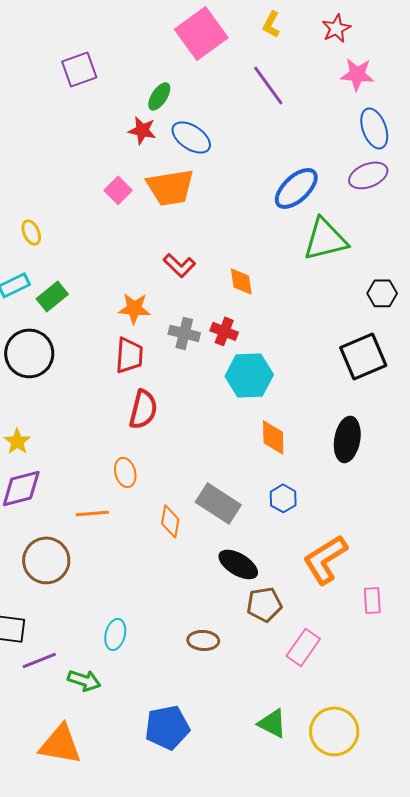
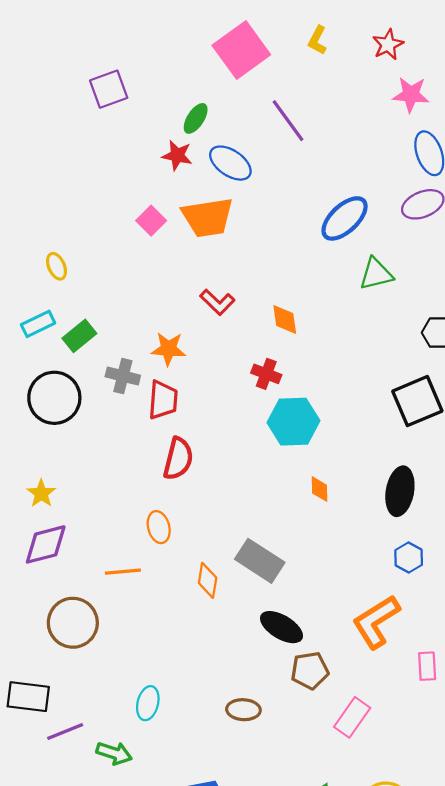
purple line: (268, 85) -> (288, 121), moved
green triangle: (325, 239) -> (376, 274), size x0.7
gray cross: (184, 333) -> (123, 376), moved
orange diamond: (273, 437) -> (320, 489), size x0.7
blue hexagon: (283, 498) -> (409, 558), moved

